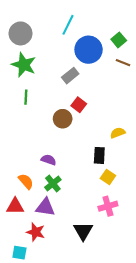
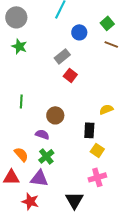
blue circle: (89, 50) -> (79, 32), size x0.6
green star: (24, 65) -> (19, 46), size x0.7
green line: (26, 97) -> (21, 101), moved
red square: (79, 105) -> (70, 75), moved
brown circle: (63, 119) -> (55, 115), moved

